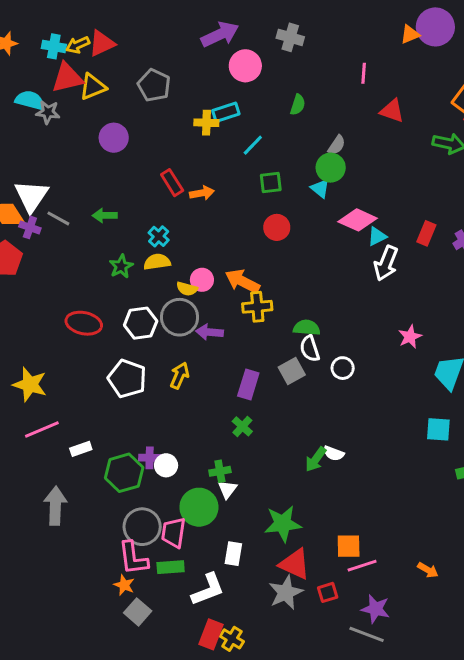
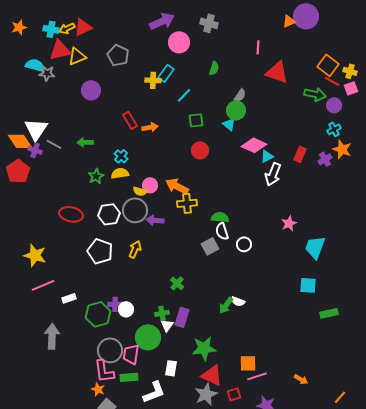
red triangle: (392, 111) -> (277, 72), size x1.4
cyan rectangle: (226, 112) -> (166, 73), turned -36
purple rectangle: (248, 385) -> (182, 317), moved

